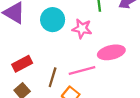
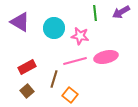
pink line: (82, 70) -> (75, 61), moved

